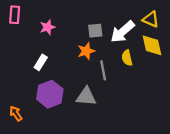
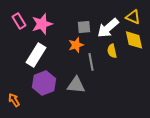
pink rectangle: (15, 15) -> (19, 21), moved, turned -35
pink star: (48, 27) -> (42, 24), size x1.5
white rectangle: (41, 62) -> (36, 55), size x1.6

